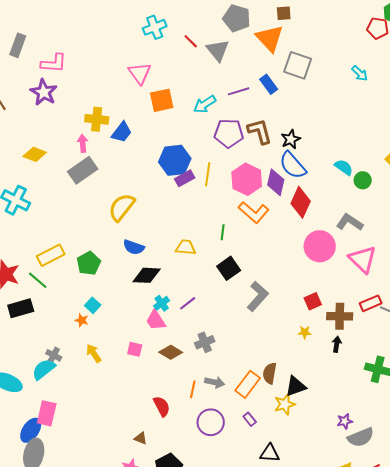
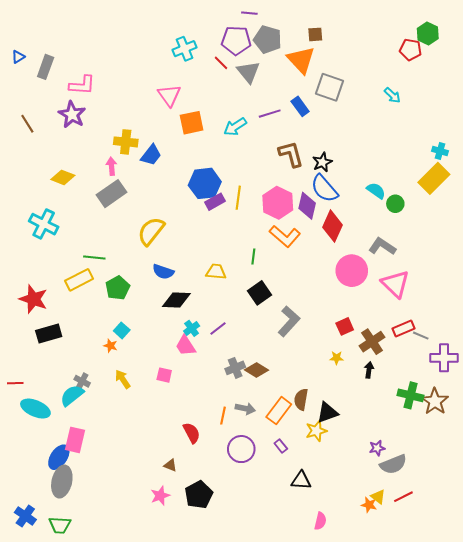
purple pentagon: (229, 133) -> (236, 41), moved
green line: (38, 280) -> (94, 257), moved, turned -35
brown cross: (340, 316) -> (372, 342), turned -35
brown diamond: (171, 352) -> (256, 370), moved

